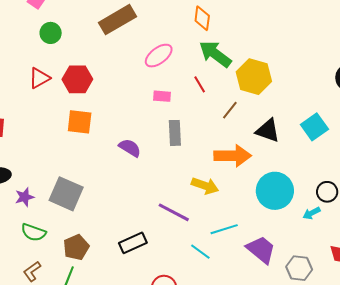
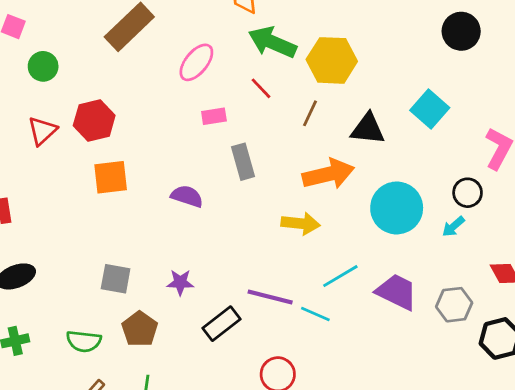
gray square: (66, 194) -> (116, 279), size x0.7
purple star: (25, 197) -> (180, 282), moved, turned 30
purple line: (174, 212) -> (270, 297), moved
brown pentagon: (76, 247) -> (140, 329), moved

